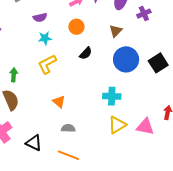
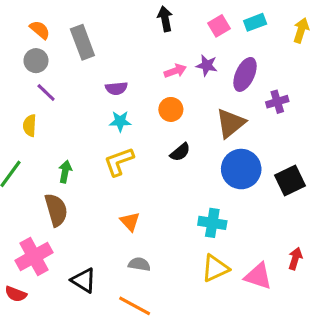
brown triangle: (116, 31) -> (231, 123), size x1.5

